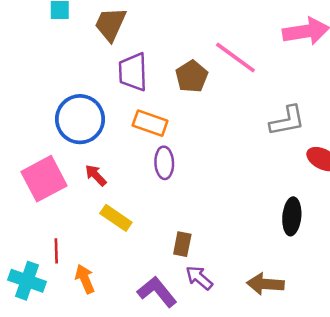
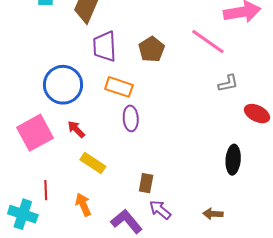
pink line: (235, 58) -> (208, 42), moved
gray L-shape: (287, 121) -> (228, 83), size x0.7
orange arrow: (85, 279) -> (83, 205), moved
brown arrow: (265, 284) -> (213, 214), size x0.7

